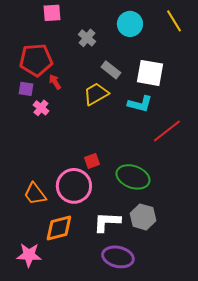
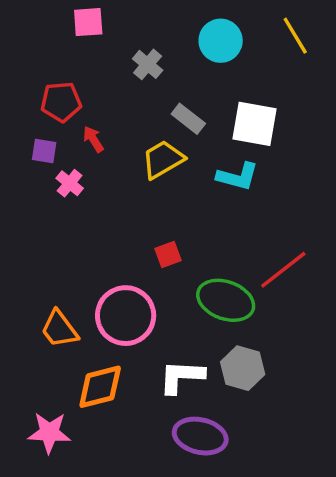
red pentagon: (36, 60) -> (61, 102), size x0.7
red line: (167, 131) -> (283, 270), moved
red square: (92, 161) -> (168, 254), moved

